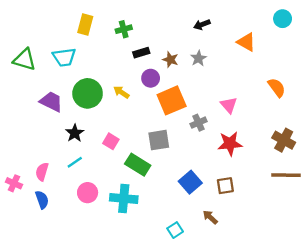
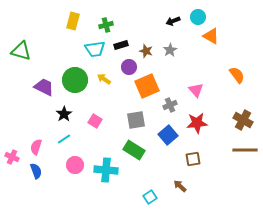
cyan circle: (283, 19) -> (198, 17), moved
cyan trapezoid: (64, 57) -> (95, 49), moved
green rectangle: (138, 165) -> (134, 150), moved
blue square: (190, 182) -> (168, 135), moved

